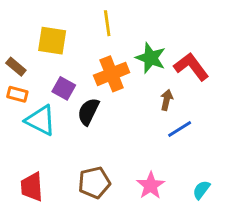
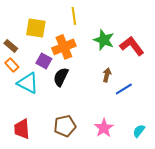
orange cross: (112, 74) -> (64, 47), moved
orange rectangle: (17, 94) -> (12, 65), turned 32
brown arrow: (167, 100) -> (107, 75), moved

